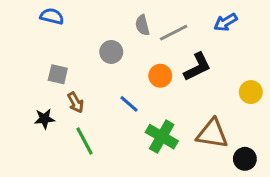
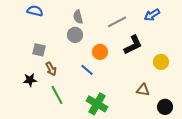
gray semicircle: (142, 25) -> (78, 17), moved
orange circle: (160, 76) -> (100, 52), moved
yellow circle: (251, 92) -> (161, 62), moved
brown triangle: (212, 134) -> (143, 90), size x0.6
green cross: (162, 137) -> (97, 104), moved

